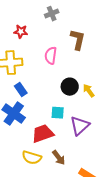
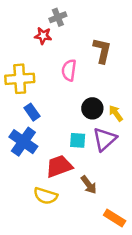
gray cross: (52, 14) -> (58, 17), moved
red star: (21, 32) -> (43, 36), moved
purple triangle: (80, 126) -> (105, 139), moved
brown arrow: (59, 158) -> (89, 185), moved

